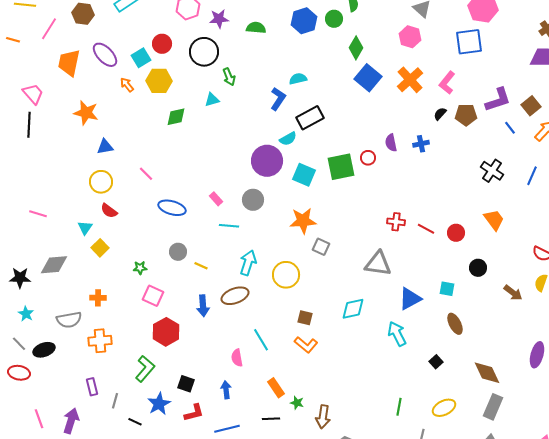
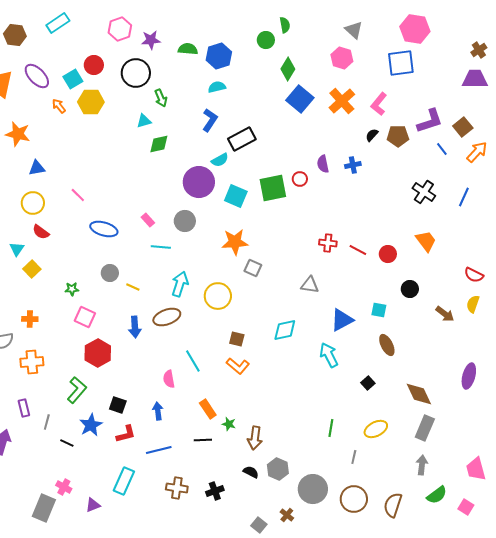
blue hexagon: (304, 21) -> (219, 56), moved
cyan semicircle: (298, 79) -> (217, 87), moved
green diamond: (176, 117) -> (159, 144), moved
gray triangle: (378, 264) -> (310, 285), size x0.7

